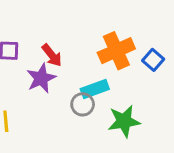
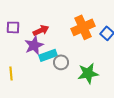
red arrow: (52, 55) -> (41, 30), turned -77
cyan rectangle: (95, 89) -> (48, 55), moved

